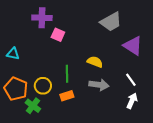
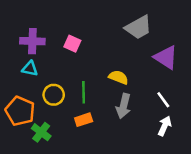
purple cross: (42, 18) -> (32, 41), moved
cyan triangle: (13, 54) -> (30, 69), moved
gray arrow: (99, 85) -> (123, 106), turned 96
yellow circle: (43, 86) -> (54, 95), moved

